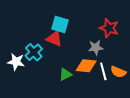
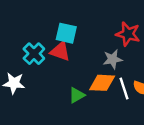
cyan cross: (34, 52) -> (34, 54), moved

